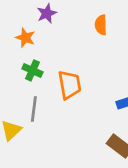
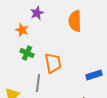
orange semicircle: (101, 25) -> (75, 21), size x1.5
gray line: (34, 109) -> (38, 83), moved

